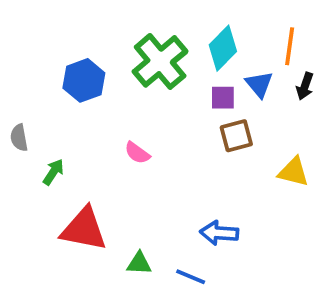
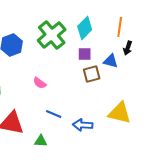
blue triangle: (259, 84) -> (111, 61), moved, turned -35
yellow triangle: (293, 172) -> (120, 113), moved, size x1.4
blue line: (191, 277) -> (54, 114), moved

